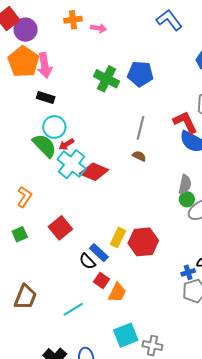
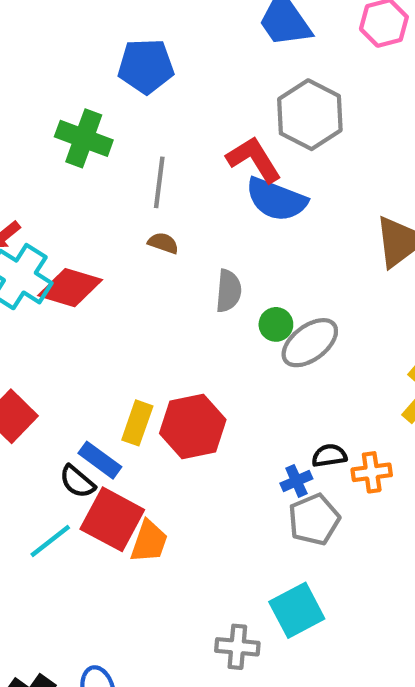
green cross: (107, 79) -> (84, 138), moved
gray semicircle: (185, 184) -> (229, 291), moved
red square: (102, 280) -> (112, 519), size x1.8
cyan line: (73, 309) -> (50, 541), moved
cyan square: (126, 335) -> (297, 610), moved

